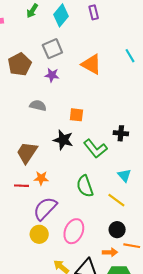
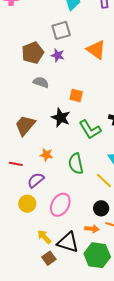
brown pentagon: (20, 64) -> (33, 53), moved
orange star: (41, 178) -> (46, 155), moved
red line: (22, 186) -> (16, 164), moved
purple semicircle: (45, 209) -> (36, 180), size x0.7

